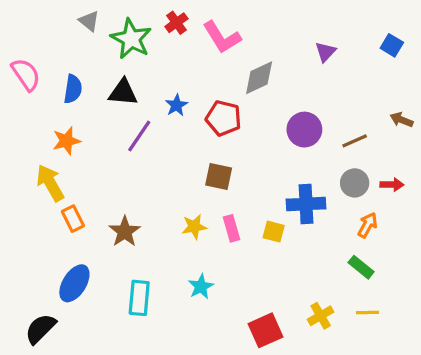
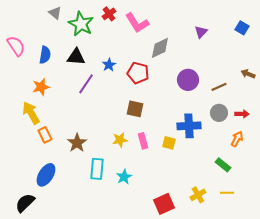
orange arrow: (368, 225) -> (237, 139), moved
cyan rectangle: (139, 298) -> (97, 169), moved

